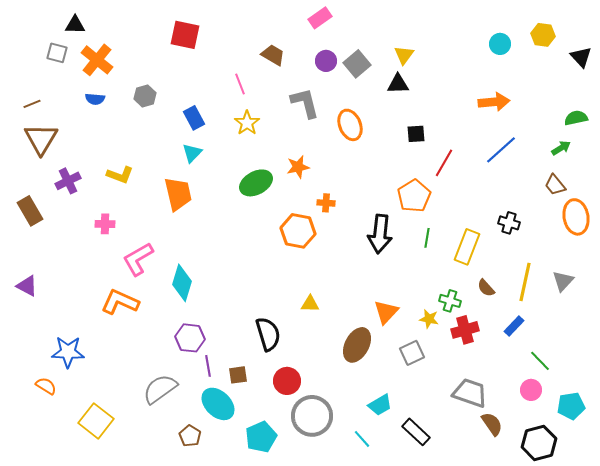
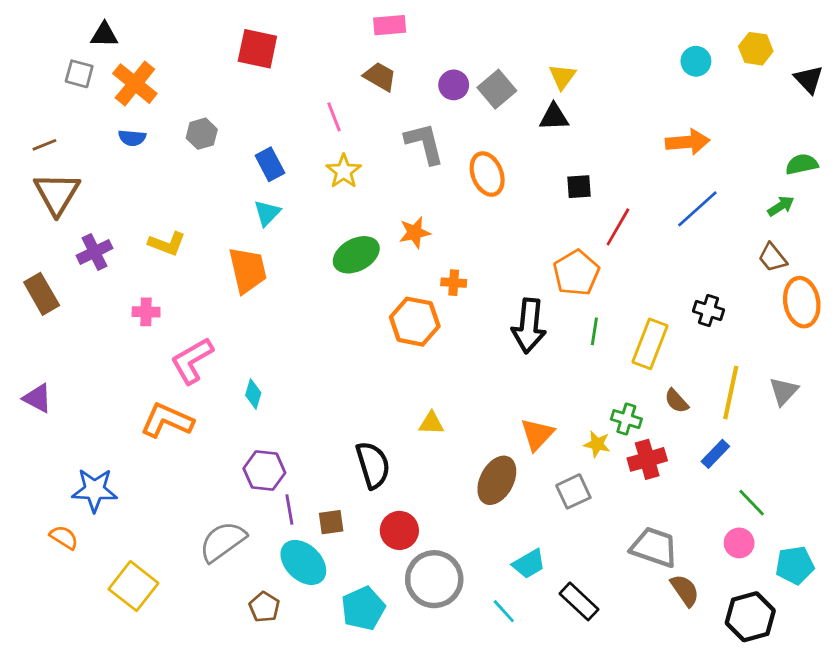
pink rectangle: (320, 18) -> (390, 25), moved, turned 30
cyan diamond: (182, 283) -> (253, 394), size x0.6

